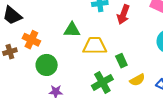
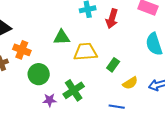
green rectangle: (121, 61) -> (113, 65), turned 64
green cross: (102, 82) -> (74, 90), moved

